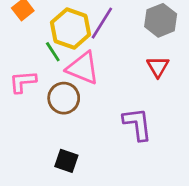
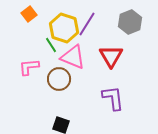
red triangle: (158, 67) -> (111, 56), moved, size x1.4

